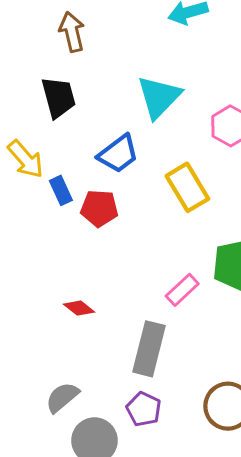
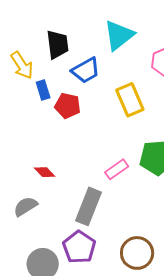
black trapezoid: (58, 97) -> (58, 44), moved
gray semicircle: (62, 397) -> (25, 206), moved
purple pentagon: (144, 409) -> (79, 247), size x1.4

